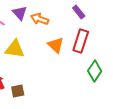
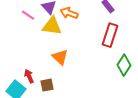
orange triangle: (56, 45) -> (60, 57), moved
yellow triangle: (15, 49) -> (52, 26), moved

